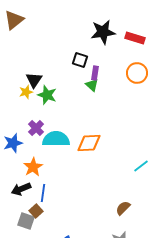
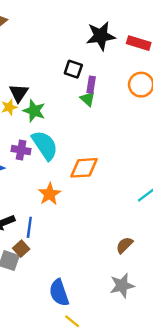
purple cross: (36, 128) -> (21, 150), turned -35
cyan semicircle: (56, 139) -> (45, 145), moved, turned 56
orange star: (33, 167) -> (50, 194), moved

